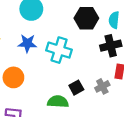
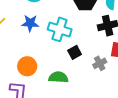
orange circle: (13, 77) -> (27, 66), moved
black square: (76, 88) -> (75, 52), moved

